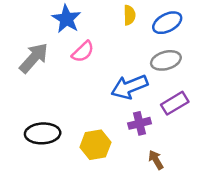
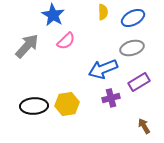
yellow hexagon: (95, 145) -> (67, 104), moved
brown arrow: (156, 160) -> (144, 126), moved

